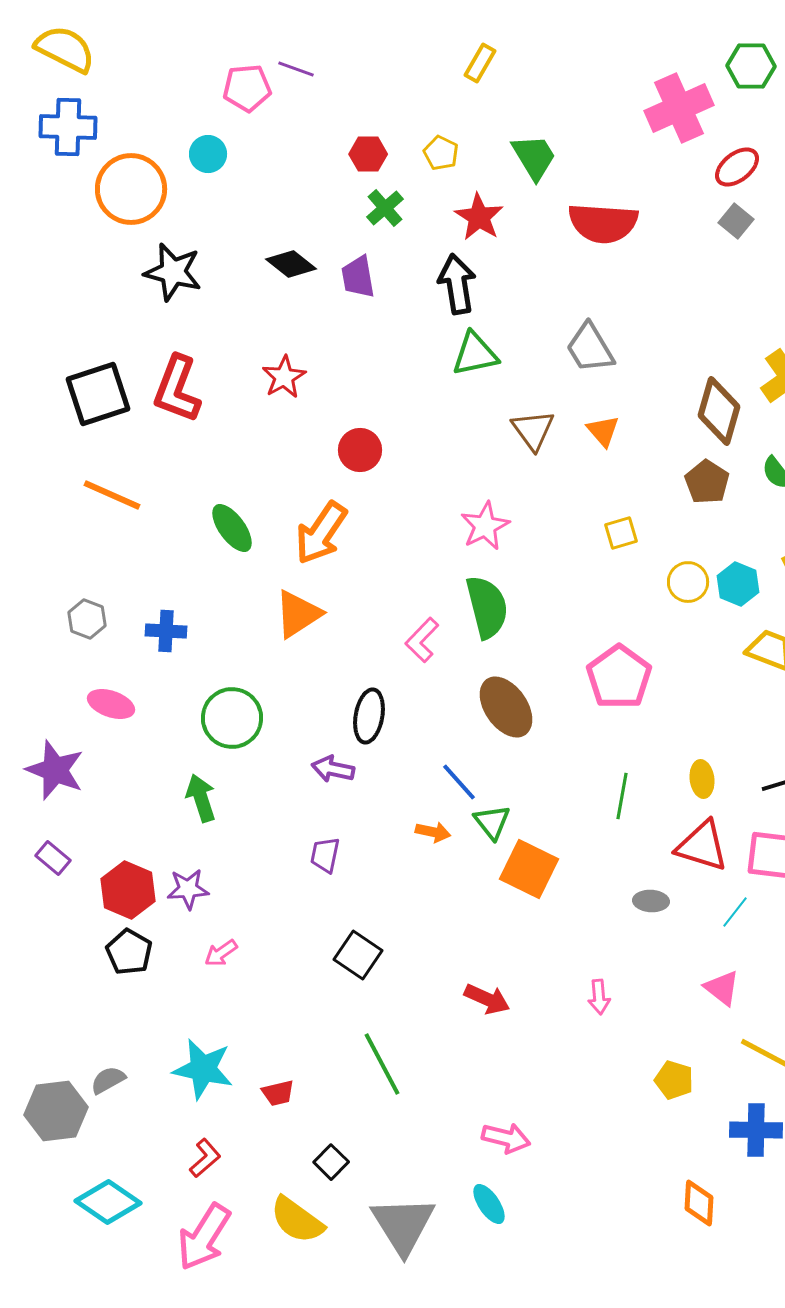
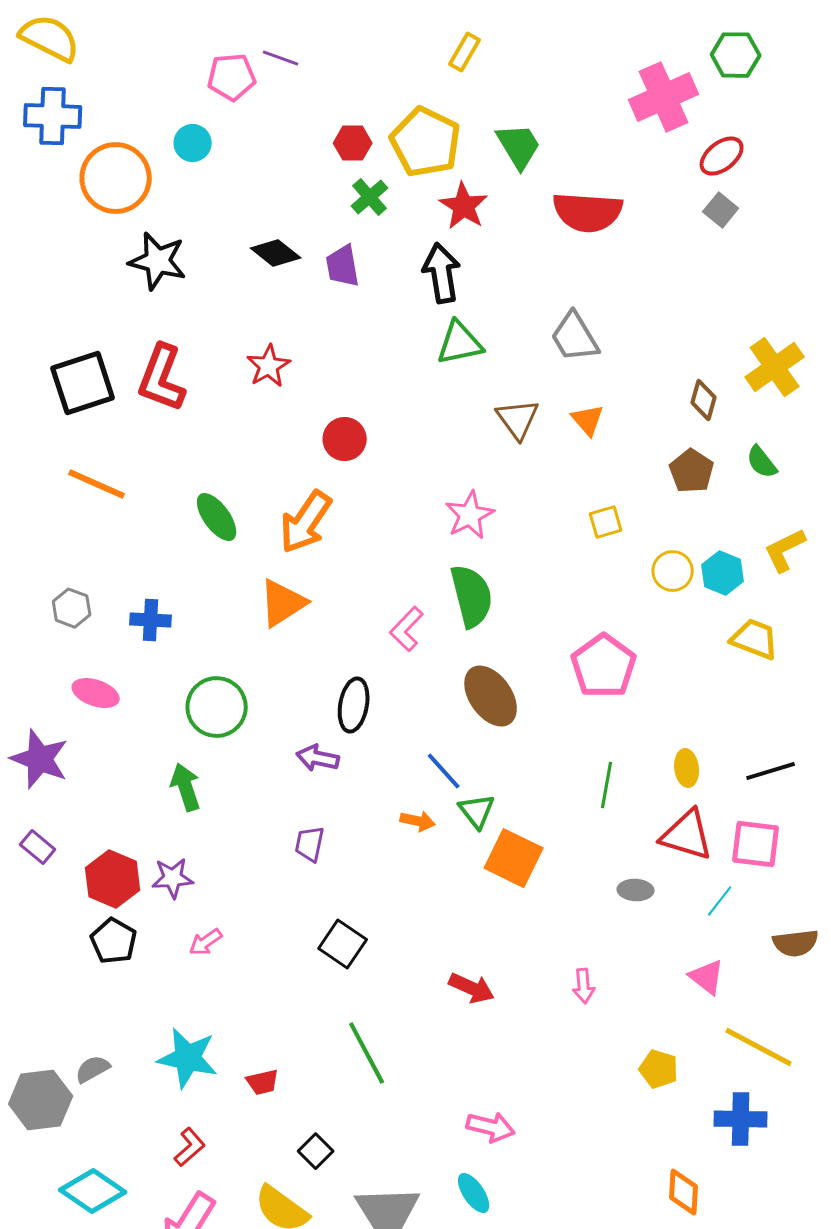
yellow pentagon: (441, 153) -> (426, 142), size x2.0
brown diamond: (719, 411) -> (704, 400), size x0.6

